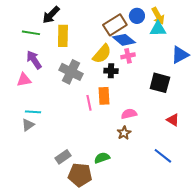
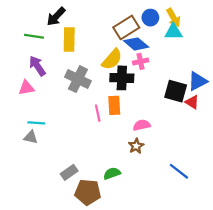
blue triangle: (180, 55) -> (198, 81), moved
black cross: (111, 71) -> (122, 78), size x1.5
red triangle: (173, 120) -> (192, 102), moved
gray triangle: (28, 125) -> (31, 137), turned 48

